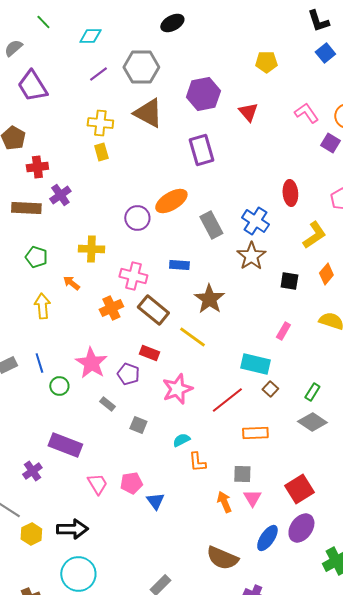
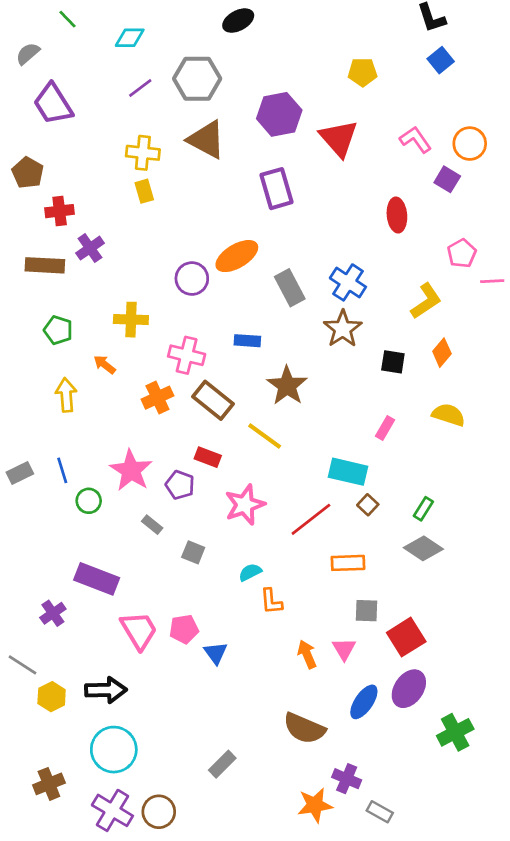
red triangle: (248, 112) -> (339, 138), size x1.5
red ellipse: (290, 193) -> (397, 215), moved
gray square: (242, 474) -> (366, 611), moved
pink trapezoid: (97, 484) -> (139, 630), size x1.4

